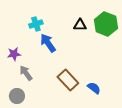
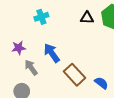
blue arrow: (48, 43) -> (52, 53), moved

